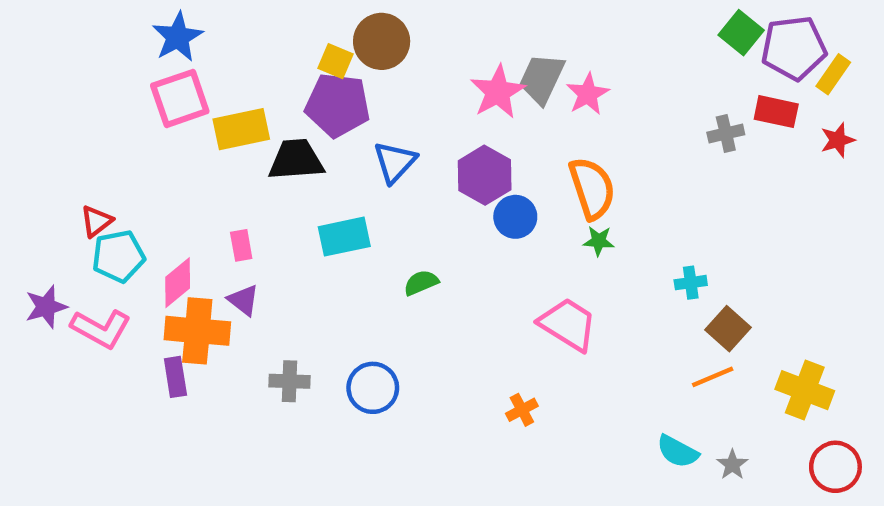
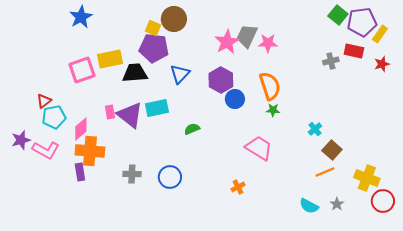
pink star: (588, 94) -> (268, 43), turned 30
pink square: (180, 98) -> (82, 70), moved
cyan cross: (691, 283) -> (315, 129), turned -32
purple triangle: (243, 300) -> (130, 115), moved, size x1.8
gray star: (732, 465) -> (337, 204), moved
red circle: (835, 467) -> (383, 201), moved

